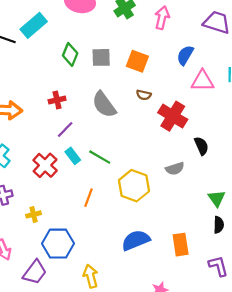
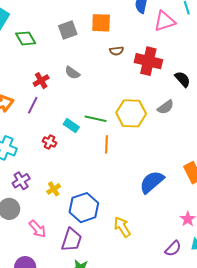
green diamond: (70, 54) -> (26, 38), moved, turned -35
gray semicircle: (104, 105) -> (72, 73), moved, size x0.6
purple line: (65, 130) -> (33, 105), moved
red cross: (45, 165) -> (50, 142), size x0.6
yellow hexagon: (134, 186) -> (131, 113), moved
orange line: (89, 198) -> (107, 144), moved

